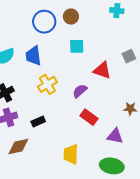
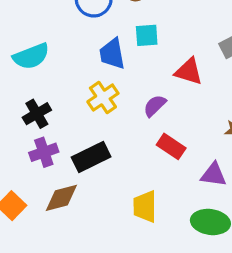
blue trapezoid: (33, 56) -> (112, 54), moved
black rectangle: (38, 122) -> (91, 157), size x1.6

